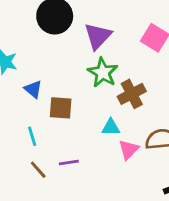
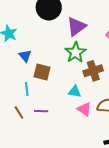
cyan line: (32, 136) -> (27, 89), moved
pink triangle: (129, 150) -> (84, 109), turned -49

